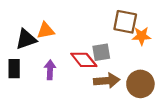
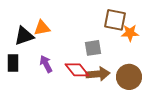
red diamond: (84, 60) -> (77, 70), moved
purple arrow: (50, 70) -> (46, 64), turned -30

